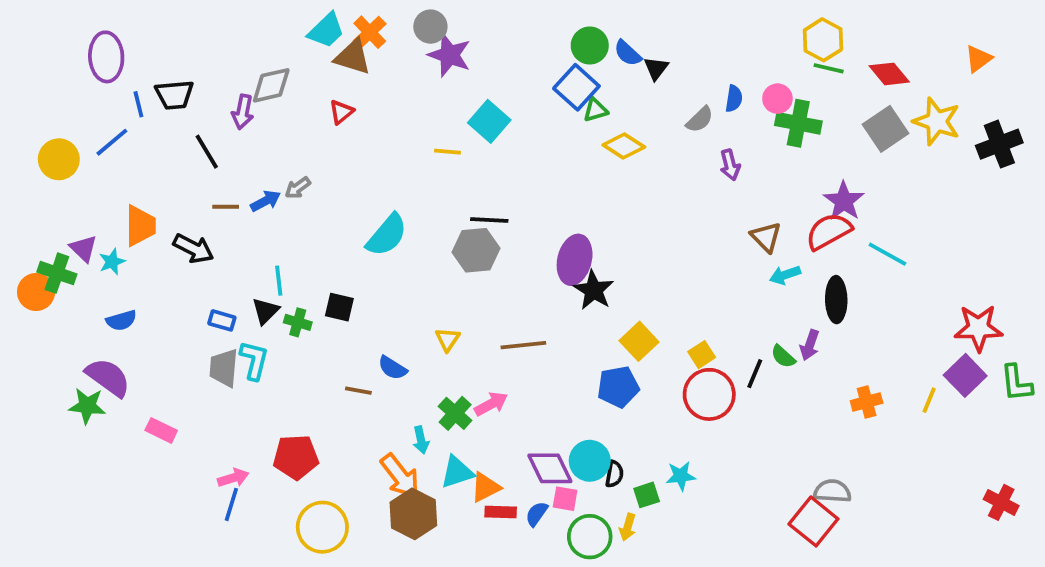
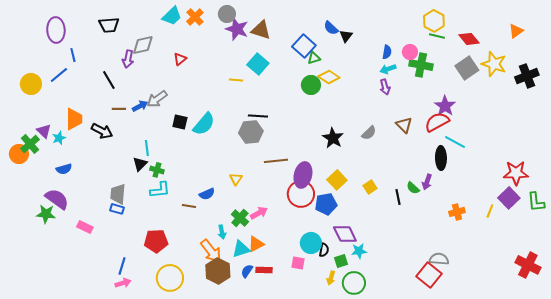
green circle: (590, 46) -> (311, 85), moved
brown triangle: (353, 57) -> (261, 30), moved
black trapezoid: (174, 95) -> (109, 25), moved
gray semicircle: (700, 119) -> (369, 133), moved
gray arrow: (298, 188) -> (157, 99), size x1.5
cyan line: (887, 254) -> (455, 142), moved
purple ellipse: (575, 260) -> (303, 175), moved
green cross: (57, 273) -> (30, 144), turned 30
cyan arrow: (785, 275) -> (388, 69), moved
black star: (594, 290) -> (333, 138), moved
black square: (339, 307) -> (180, 122), moved
blue rectangle: (222, 320) -> (117, 209), moved
brown line: (523, 345) -> (276, 161), moved
cyan L-shape: (254, 360) -> (160, 190), moved, turned 70
blue semicircle: (393, 368) -> (207, 194), turned -56
black line: (755, 374) -> (398, 197), turned -35
red circle: (709, 394) -> (301, 194), moved
purple diamond: (550, 468) -> (345, 234), moved
pink arrow: (233, 478) -> (123, 283), moved
orange triangle: (485, 487) -> (256, 244), moved
red cross: (1001, 502) -> (528, 265), size x1.4
blue semicircle: (537, 514) -> (247, 271), moved
green circle: (590, 537) -> (354, 283), moved

